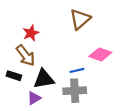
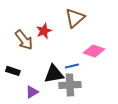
red star: (31, 33) -> (44, 31), moved
brown arrow: (26, 55) -> (24, 40), moved
black triangle: (44, 79) -> (54, 74), moved

